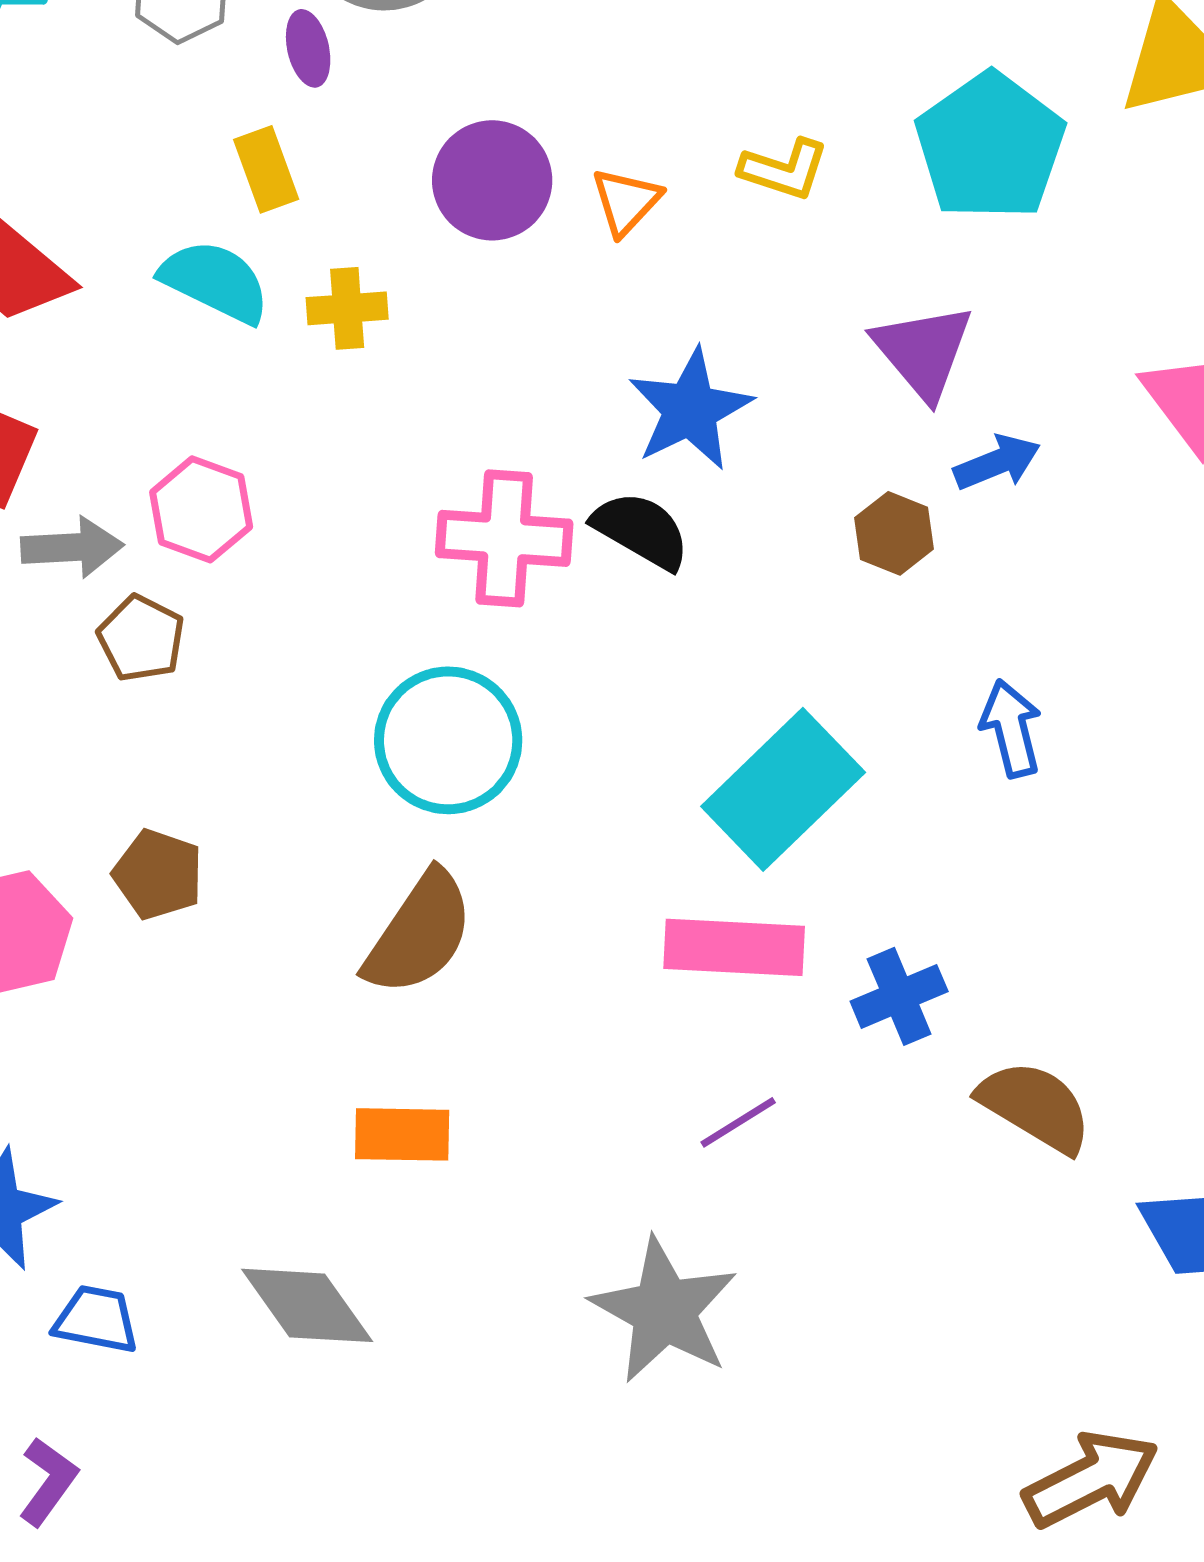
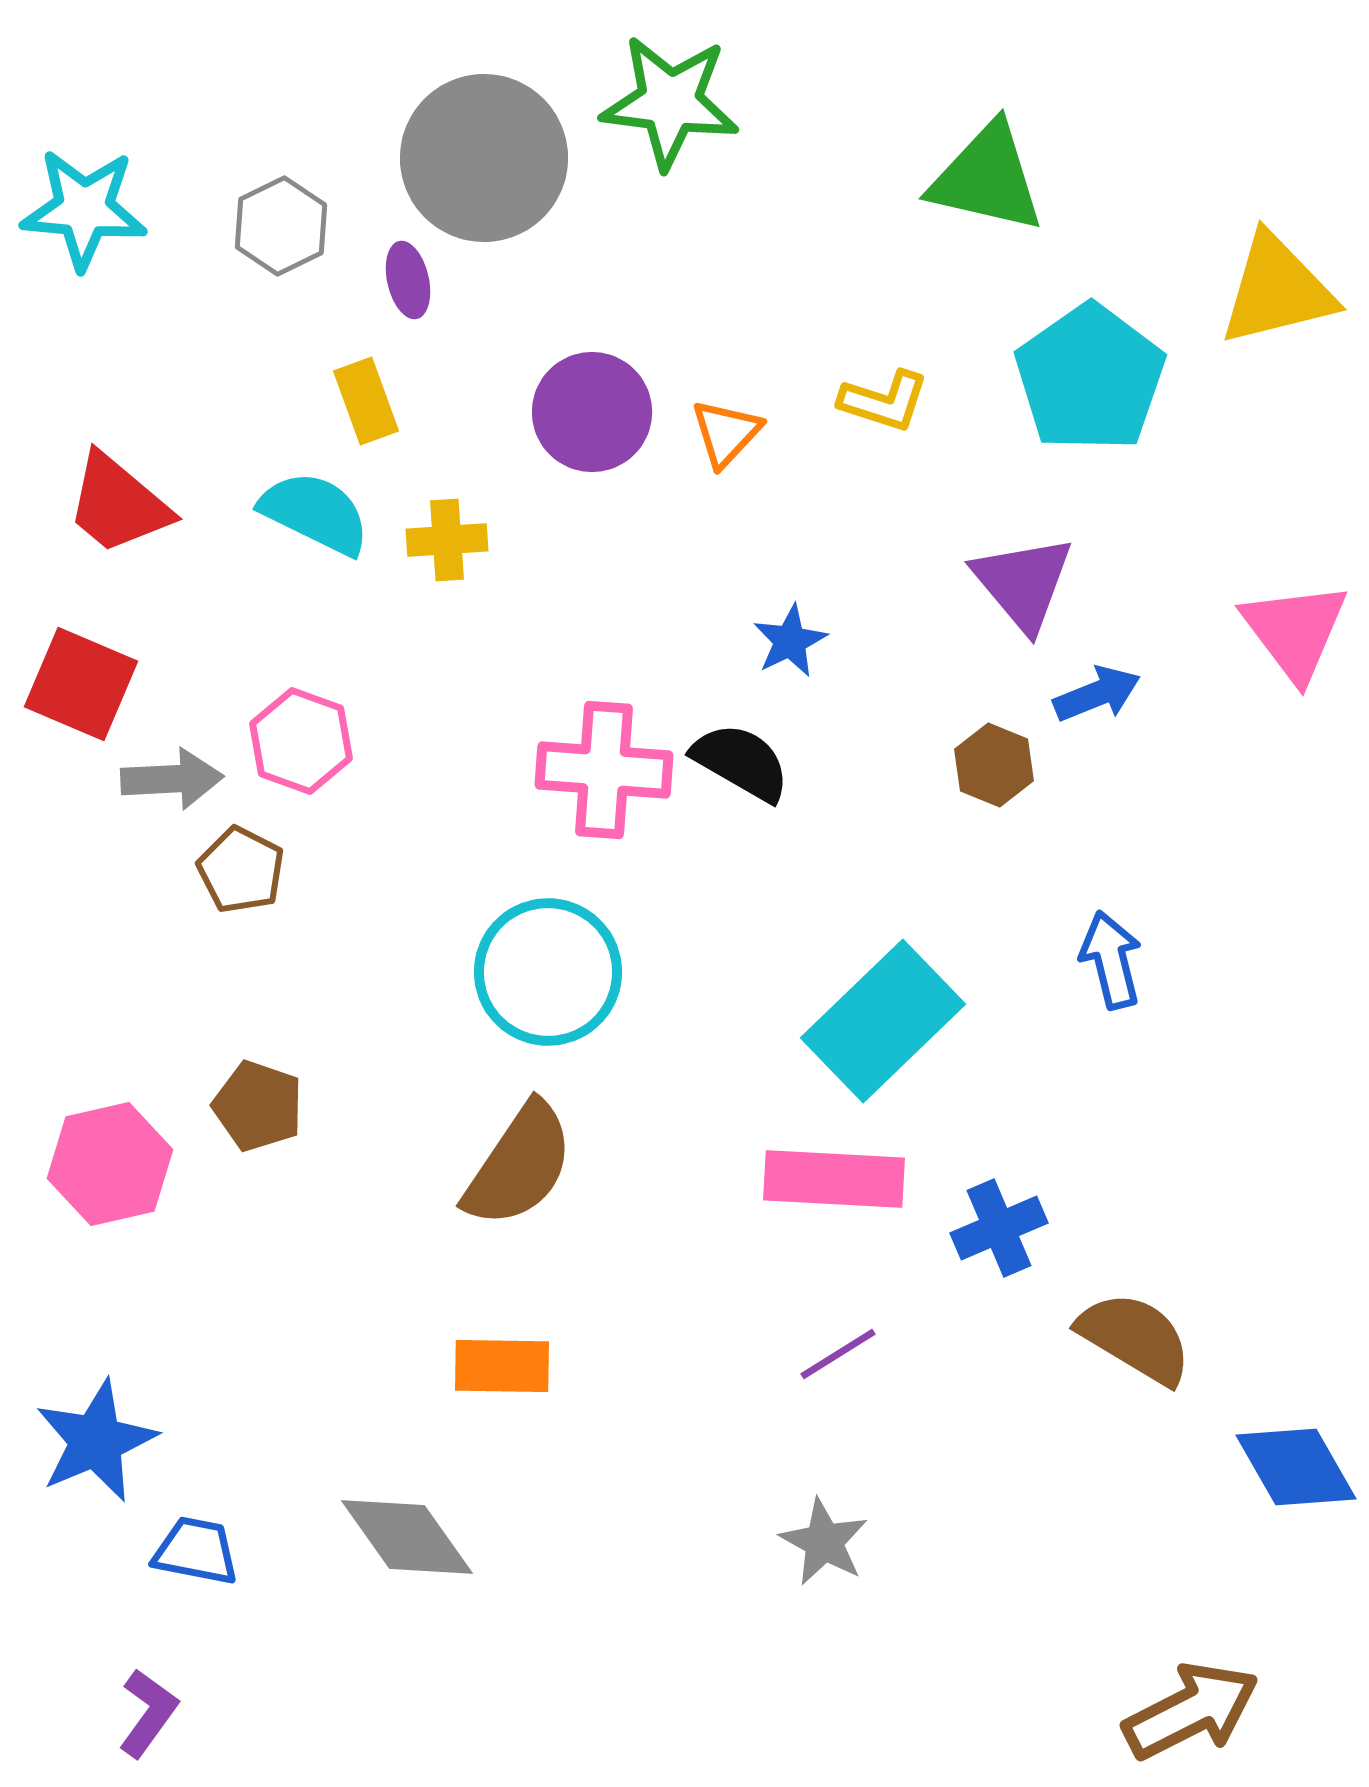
blue star: (690, 409) -> (790, 641), size x0.6
gray star: (664, 1310) -> (824, 1542), moved, size x0.6

